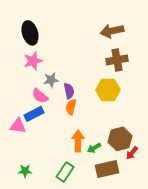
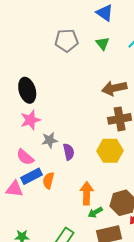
pink semicircle: (40, 96) -> (25, 157), moved
orange semicircle: (71, 107) -> (48, 181), moved
orange arrow: (78, 141) -> (87, 193), moved

